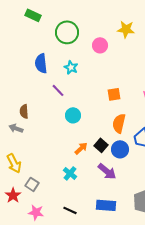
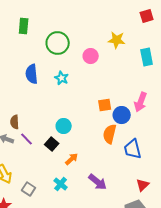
green rectangle: (33, 15) -> (24, 26), turned 70
purple line: (58, 90) -> (27, 139), moved
black square: (101, 145) -> (52, 144), moved
blue circle: (120, 149) -> (122, 115), moved
gray square: (32, 184) -> (29, 189), moved

